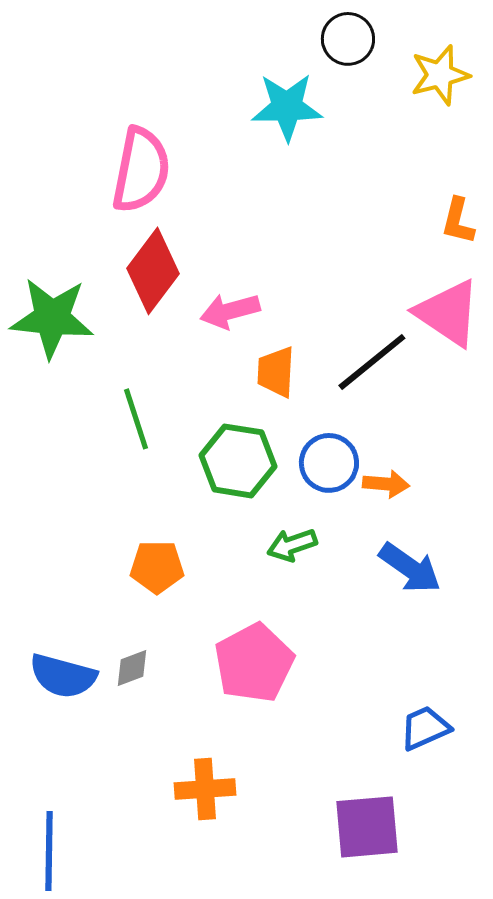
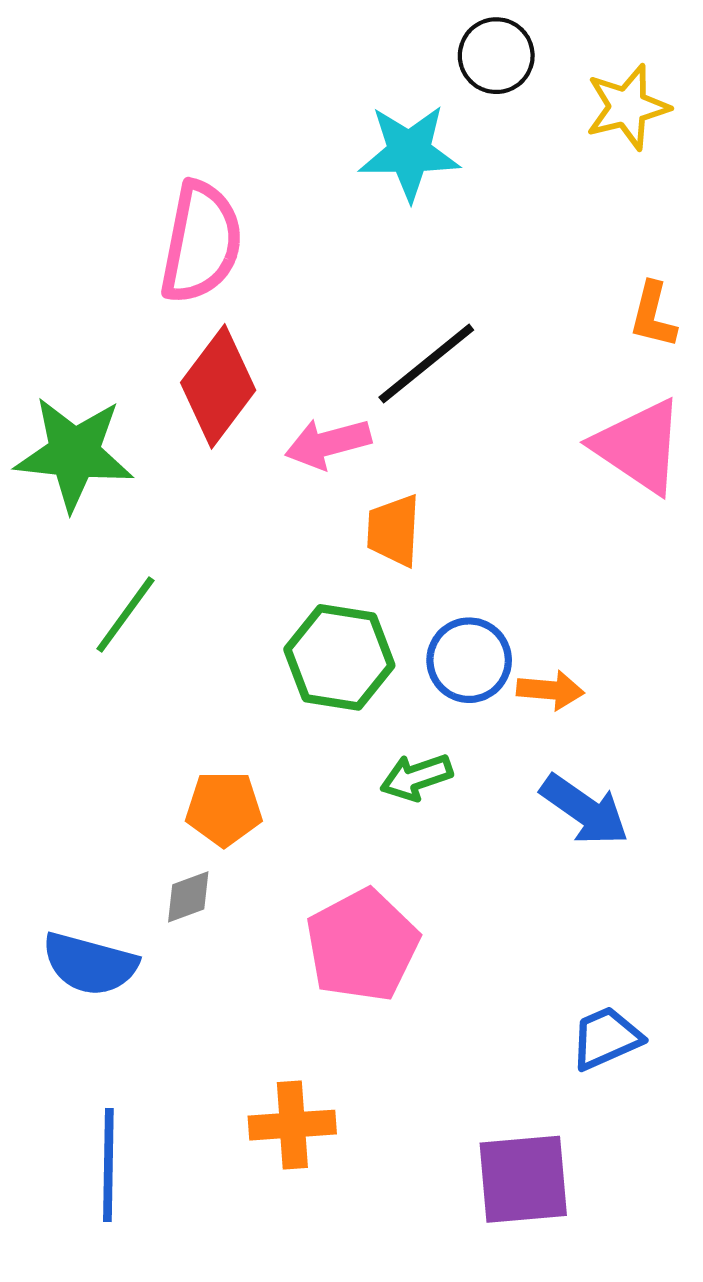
black line: (372, 362) -> (426, 364), moved
green line: (136, 419) -> (125, 615), moved, turned 54
gray diamond: (132, 668) -> (188, 897), moved
blue line: (49, 851) -> (108, 1165), moved

